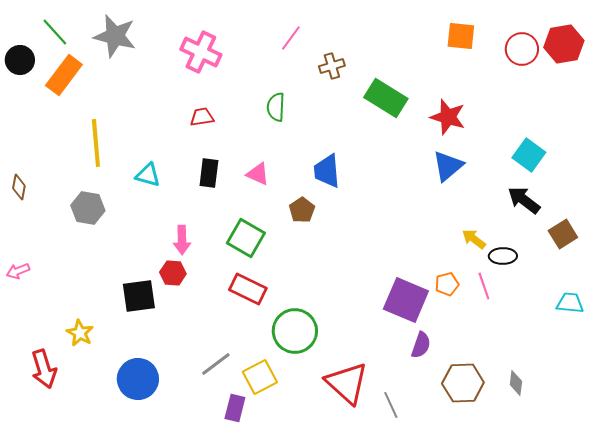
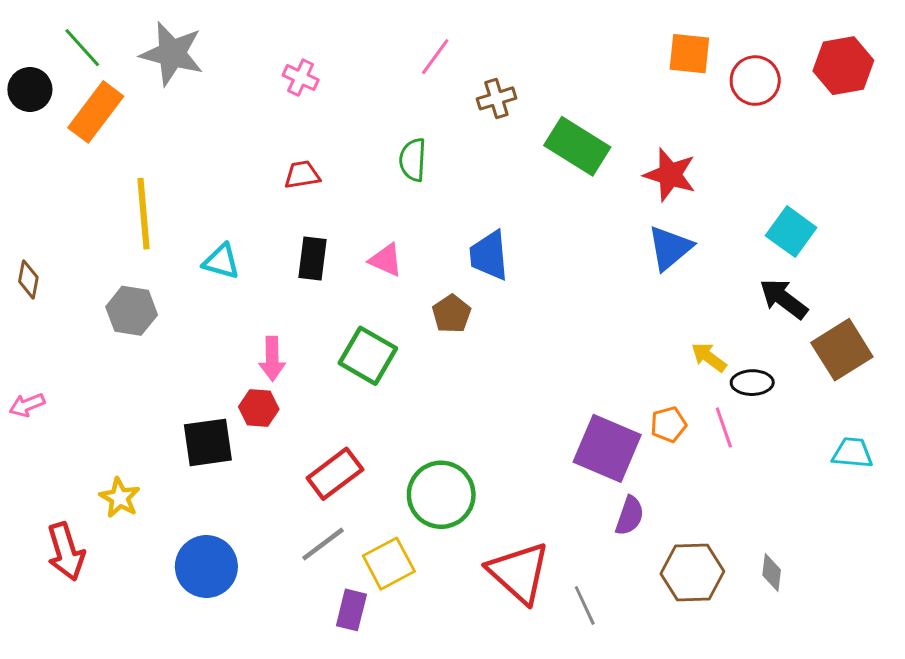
red circle: (522, 49) -> (755, 81), moved
pink cross: (201, 52) -> (301, 78), size x0.6
brown square: (563, 234) -> (842, 350), size x1.4
red rectangle: (248, 289) -> (335, 474), moved, turned -63

